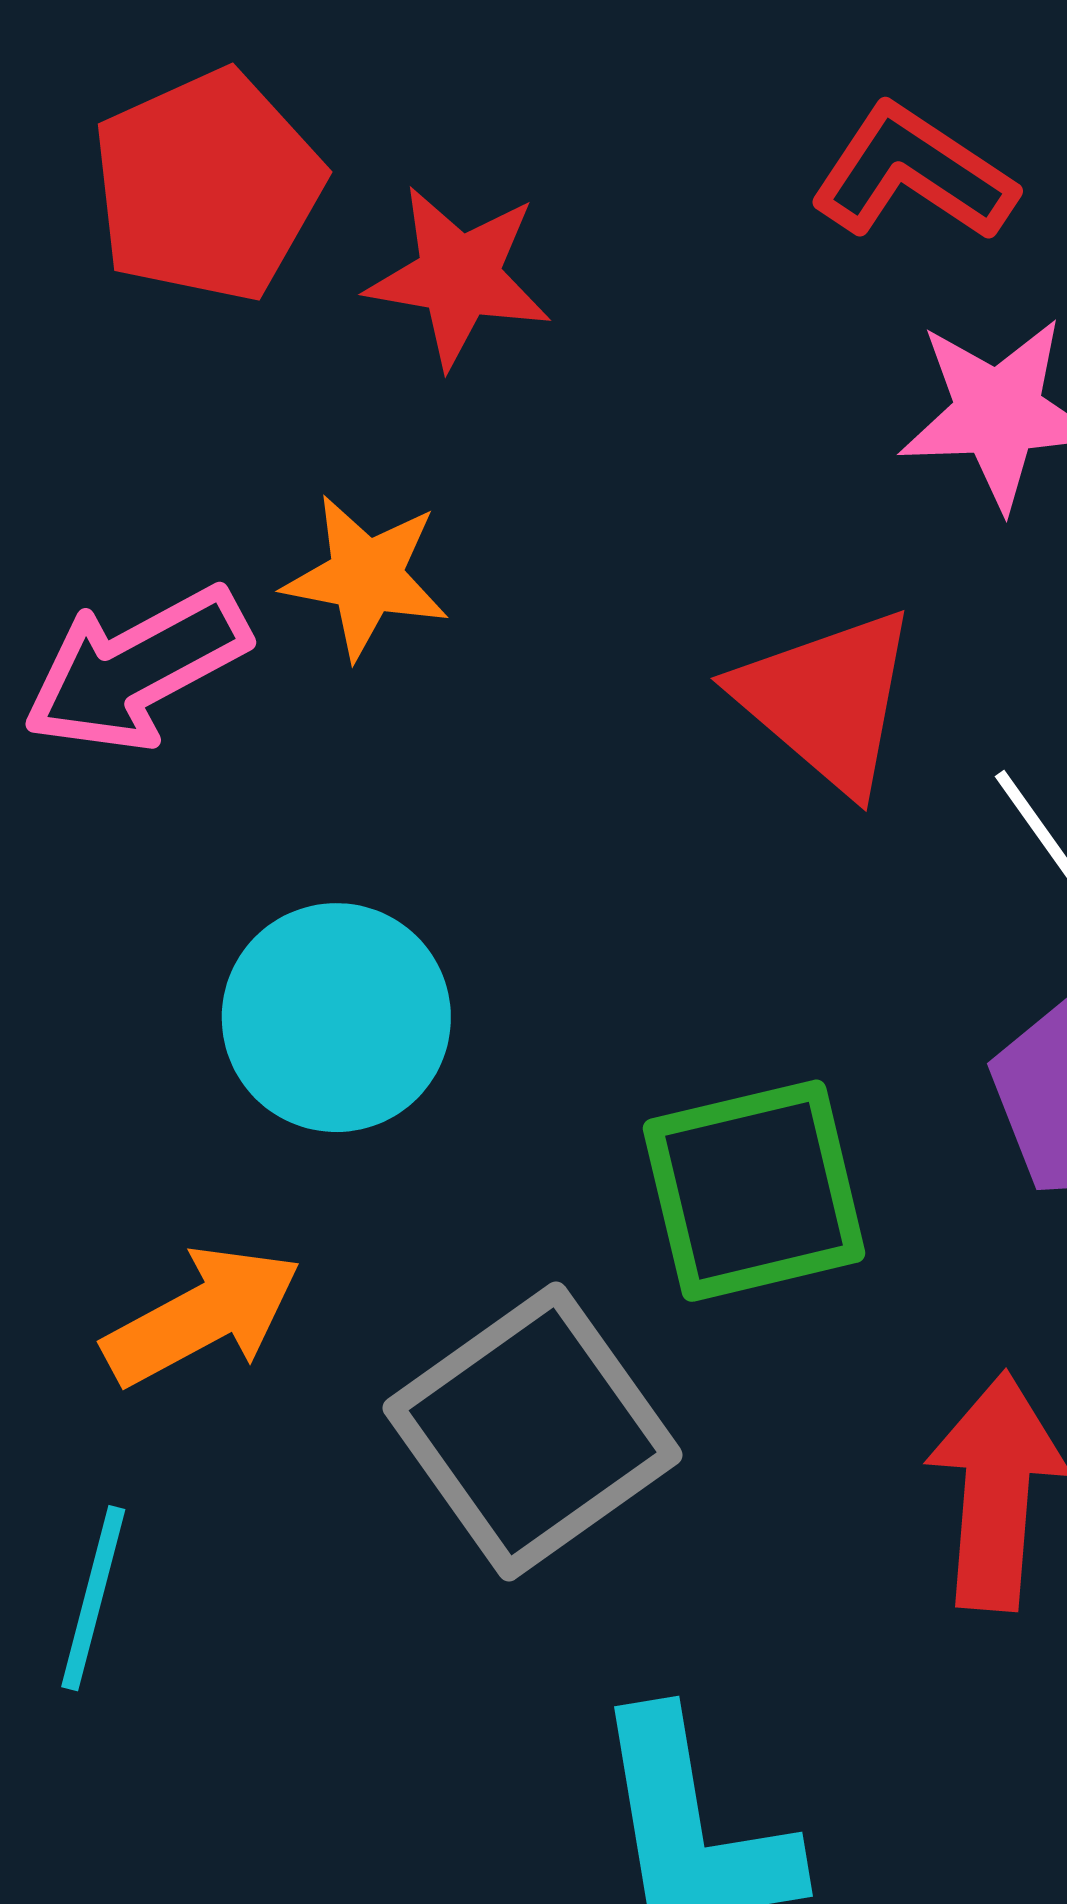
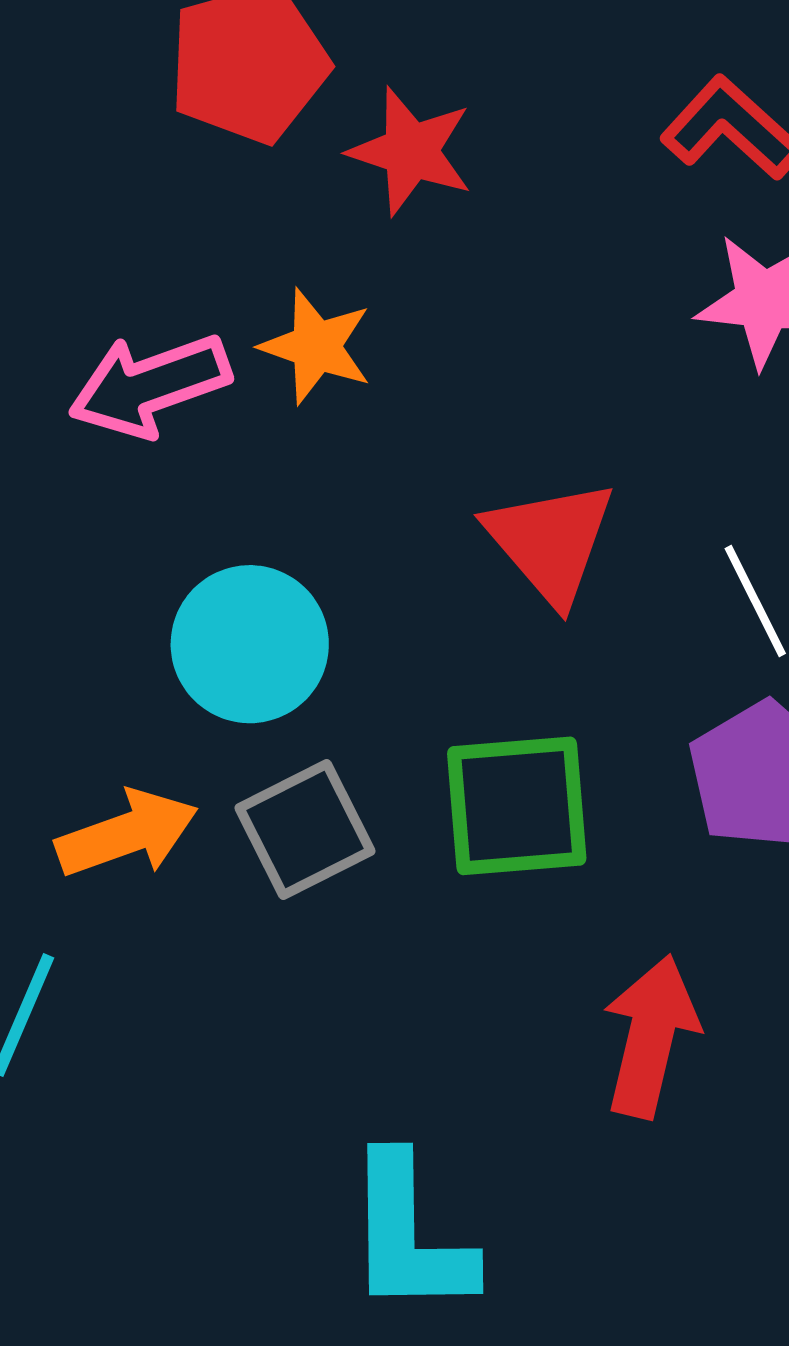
red triangle: (827, 700) -> (551, 541), moved
gray square: (533, 1431) -> (305, 830), moved, size x0.7

